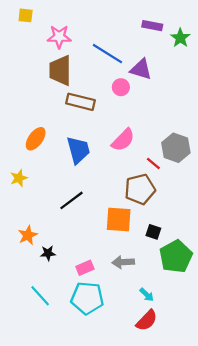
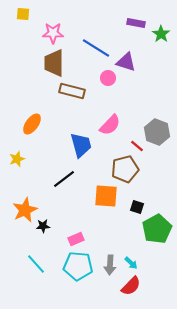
blue trapezoid: (78, 150) -> (81, 145), moved
orange star: (28, 235) -> (25, 210), size x1.4
gray arrow: (123, 262) -> (110, 265), moved, turned -84

